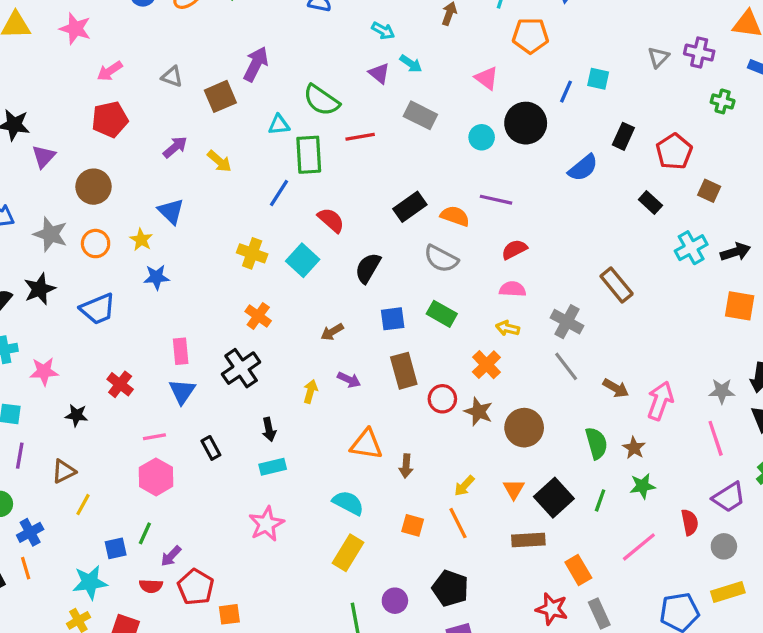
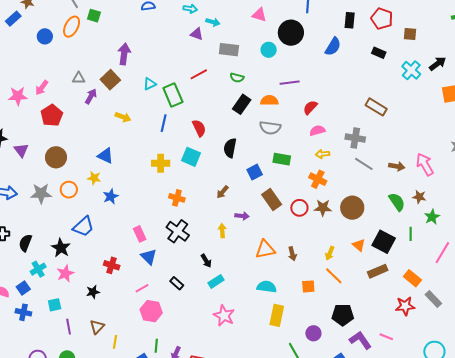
pink star: (75, 29) -> (18, 96), moved
green semicircle: (321, 100) -> (237, 78), moved, size x0.6
purple arrow: (175, 147) -> (91, 96), moved
red semicircle: (331, 220) -> (199, 128), turned 42
black star: (40, 289) -> (61, 248), moved
pink arrow: (660, 401) -> (425, 164), turned -30

